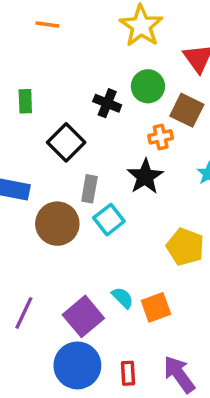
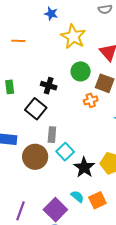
black cross: (107, 103) -> (49, 86), moved
black star: (145, 177) -> (84, 167), moved

